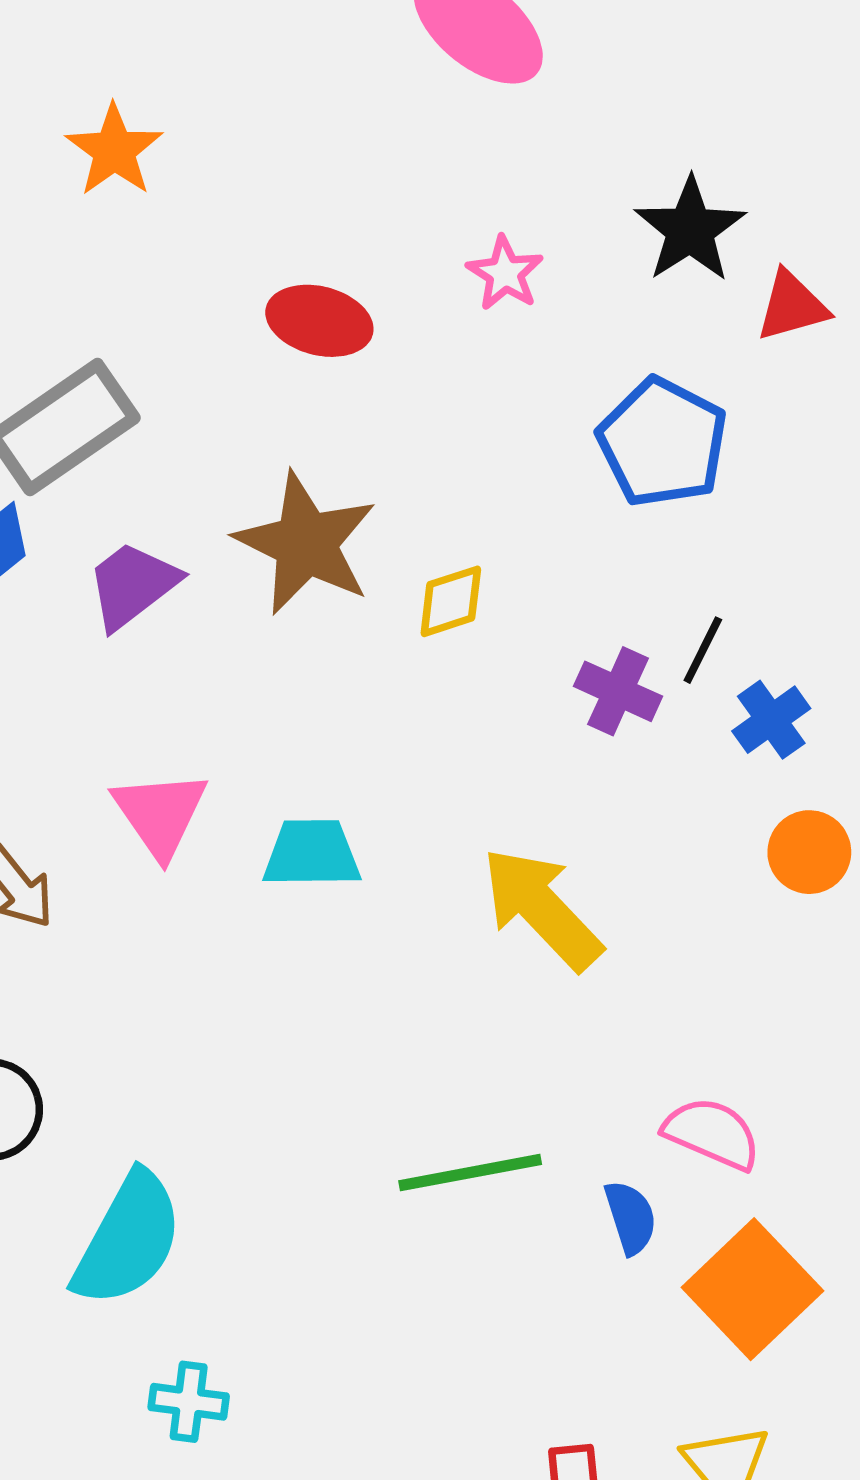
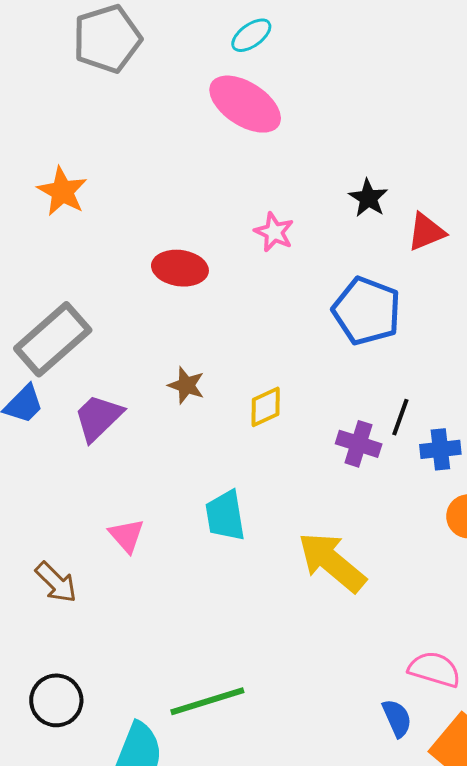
black star: (690, 230) -> (368, 198), size x0.7
brown star: (306, 543) -> (186, 385), size x0.5
blue cross: (771, 720) -> (440, 449), turned 36
pink triangle: (160, 814) -> (127, 536), size x0.7
cyan trapezoid: (312, 853) -> (225, 516), moved, turned -92
green line: (470, 1173) -> (207, 701), moved

